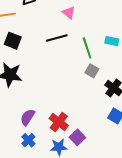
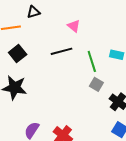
black square: (13, 41) -> (18, 54), turned 30

